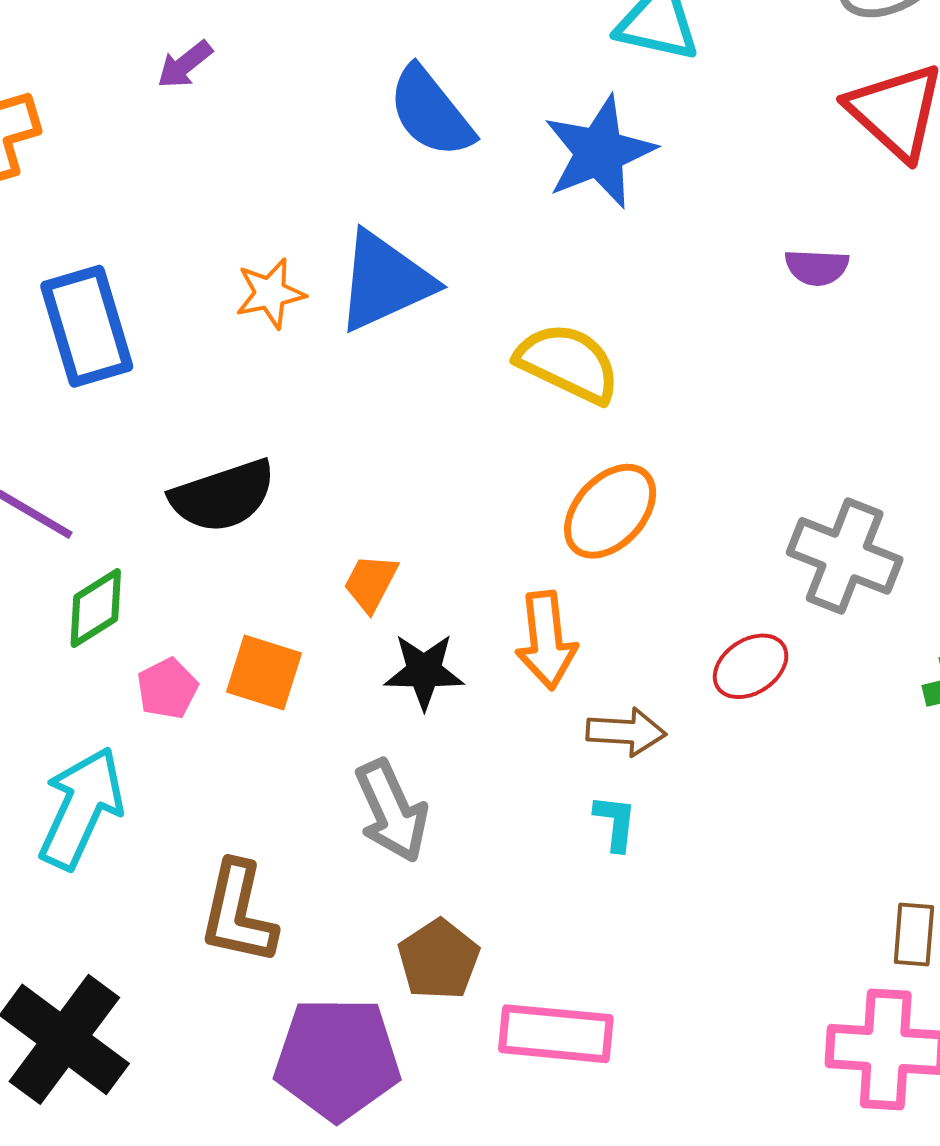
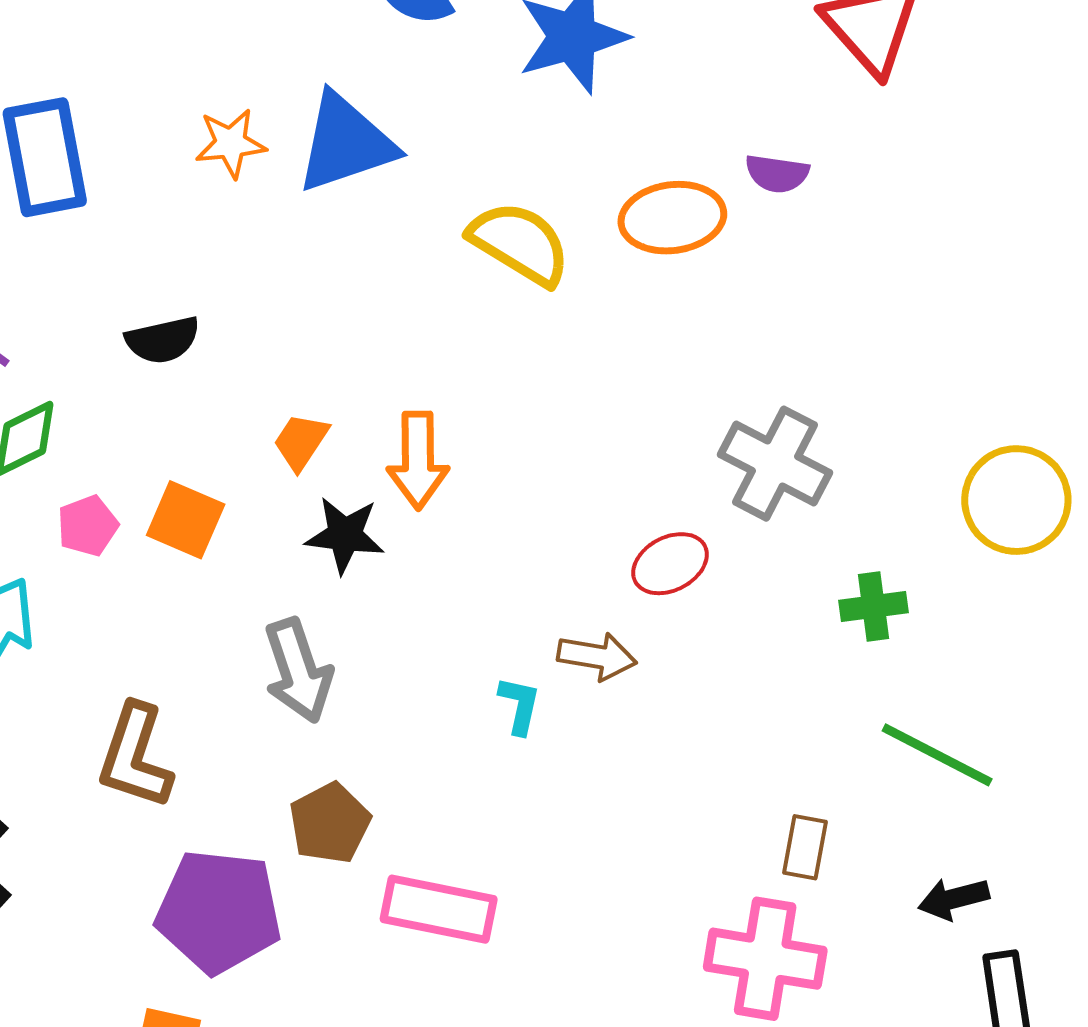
black semicircle: (223, 496) -> (163, 340), size x0.7
orange ellipse: (610, 511) -> (672, 218), moved, turned 34
orange arrow: (546, 640) -> (418, 460), moved
brown arrow: (626, 732) -> (597, 656), moved

